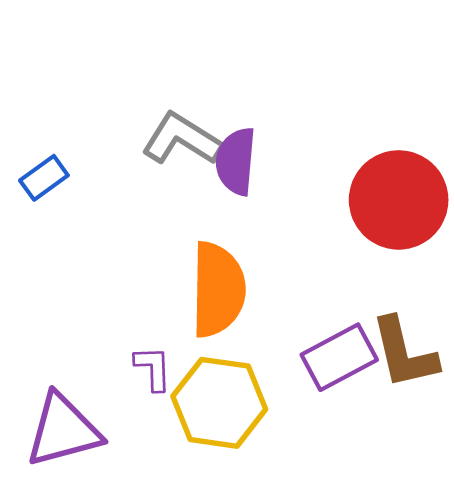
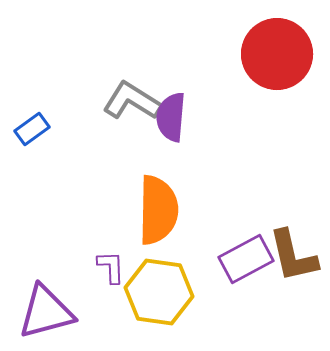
red circle: (399, 200) -> (277, 54), moved

